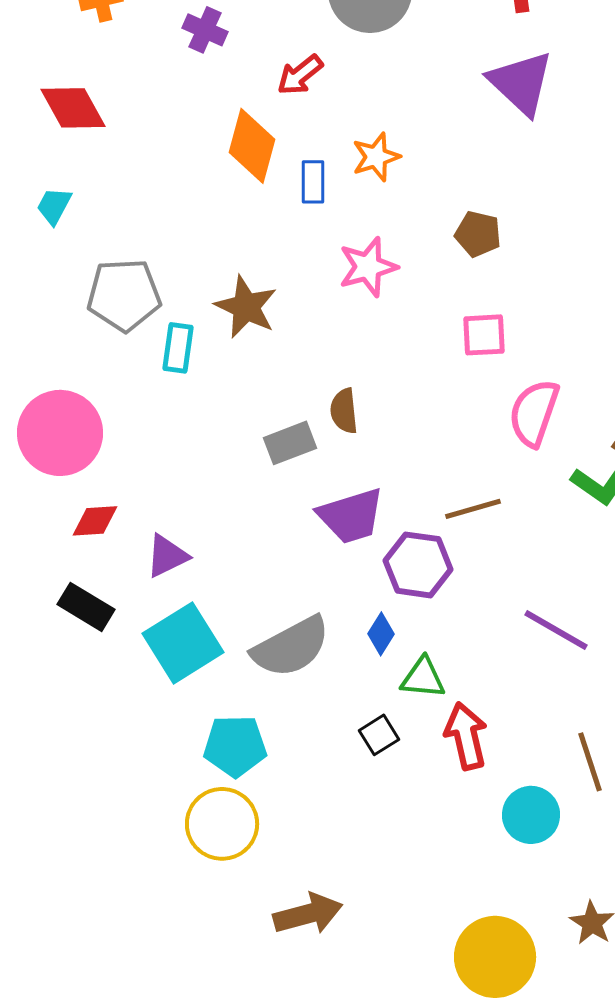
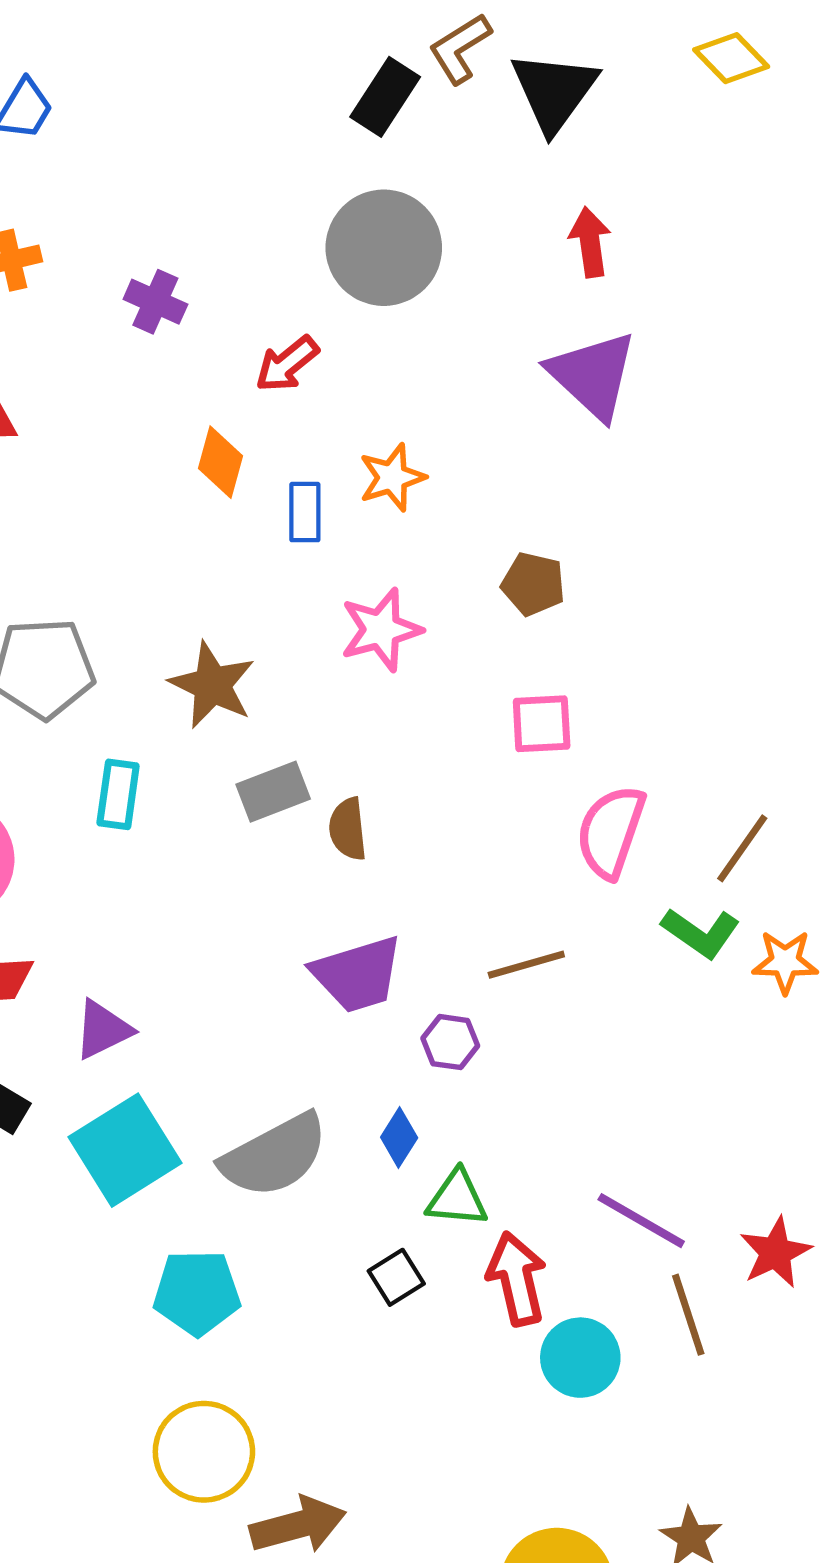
orange diamond: (252, 146) -> (220, 462), size x0.7
cyan rectangle: (178, 348) -> (118, 794), moved
gray rectangle: (290, 443) -> (273, 792), moved
purple hexagon: (418, 565) -> (450, 1042), size x0.6
purple line: (556, 630) -> (641, 1221), moved
cyan circle: (531, 815) -> (580, 1358), moved
yellow circle: (222, 824) -> (204, 1452), moved

